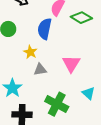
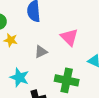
yellow star: (30, 52) -> (11, 40), moved

